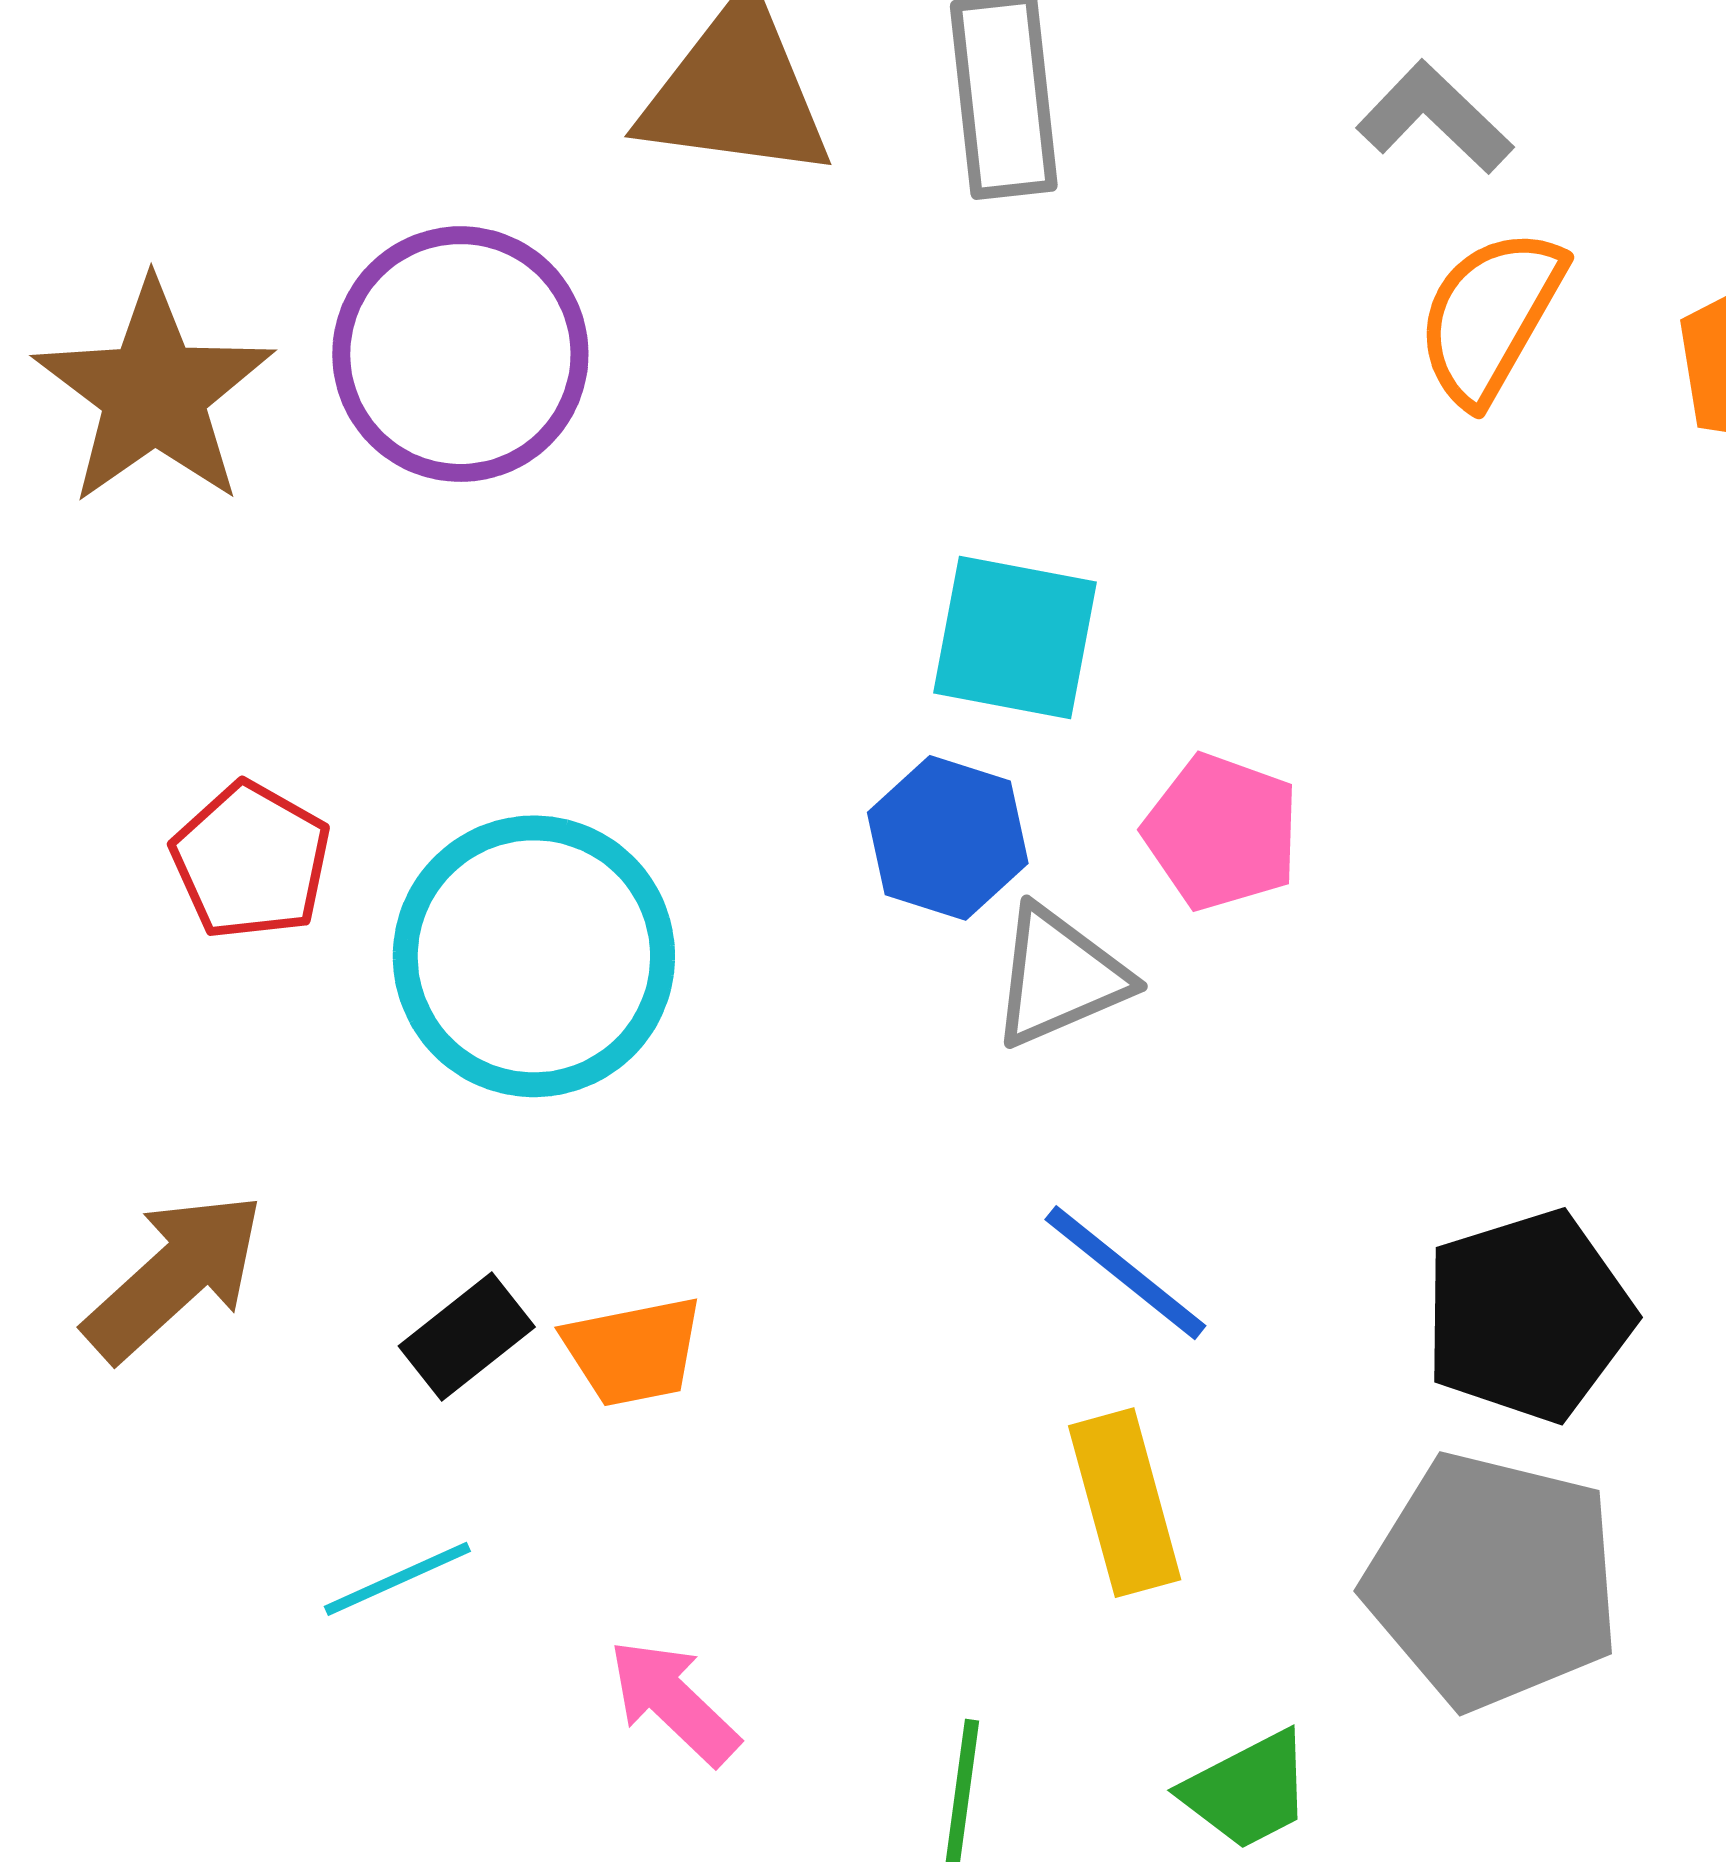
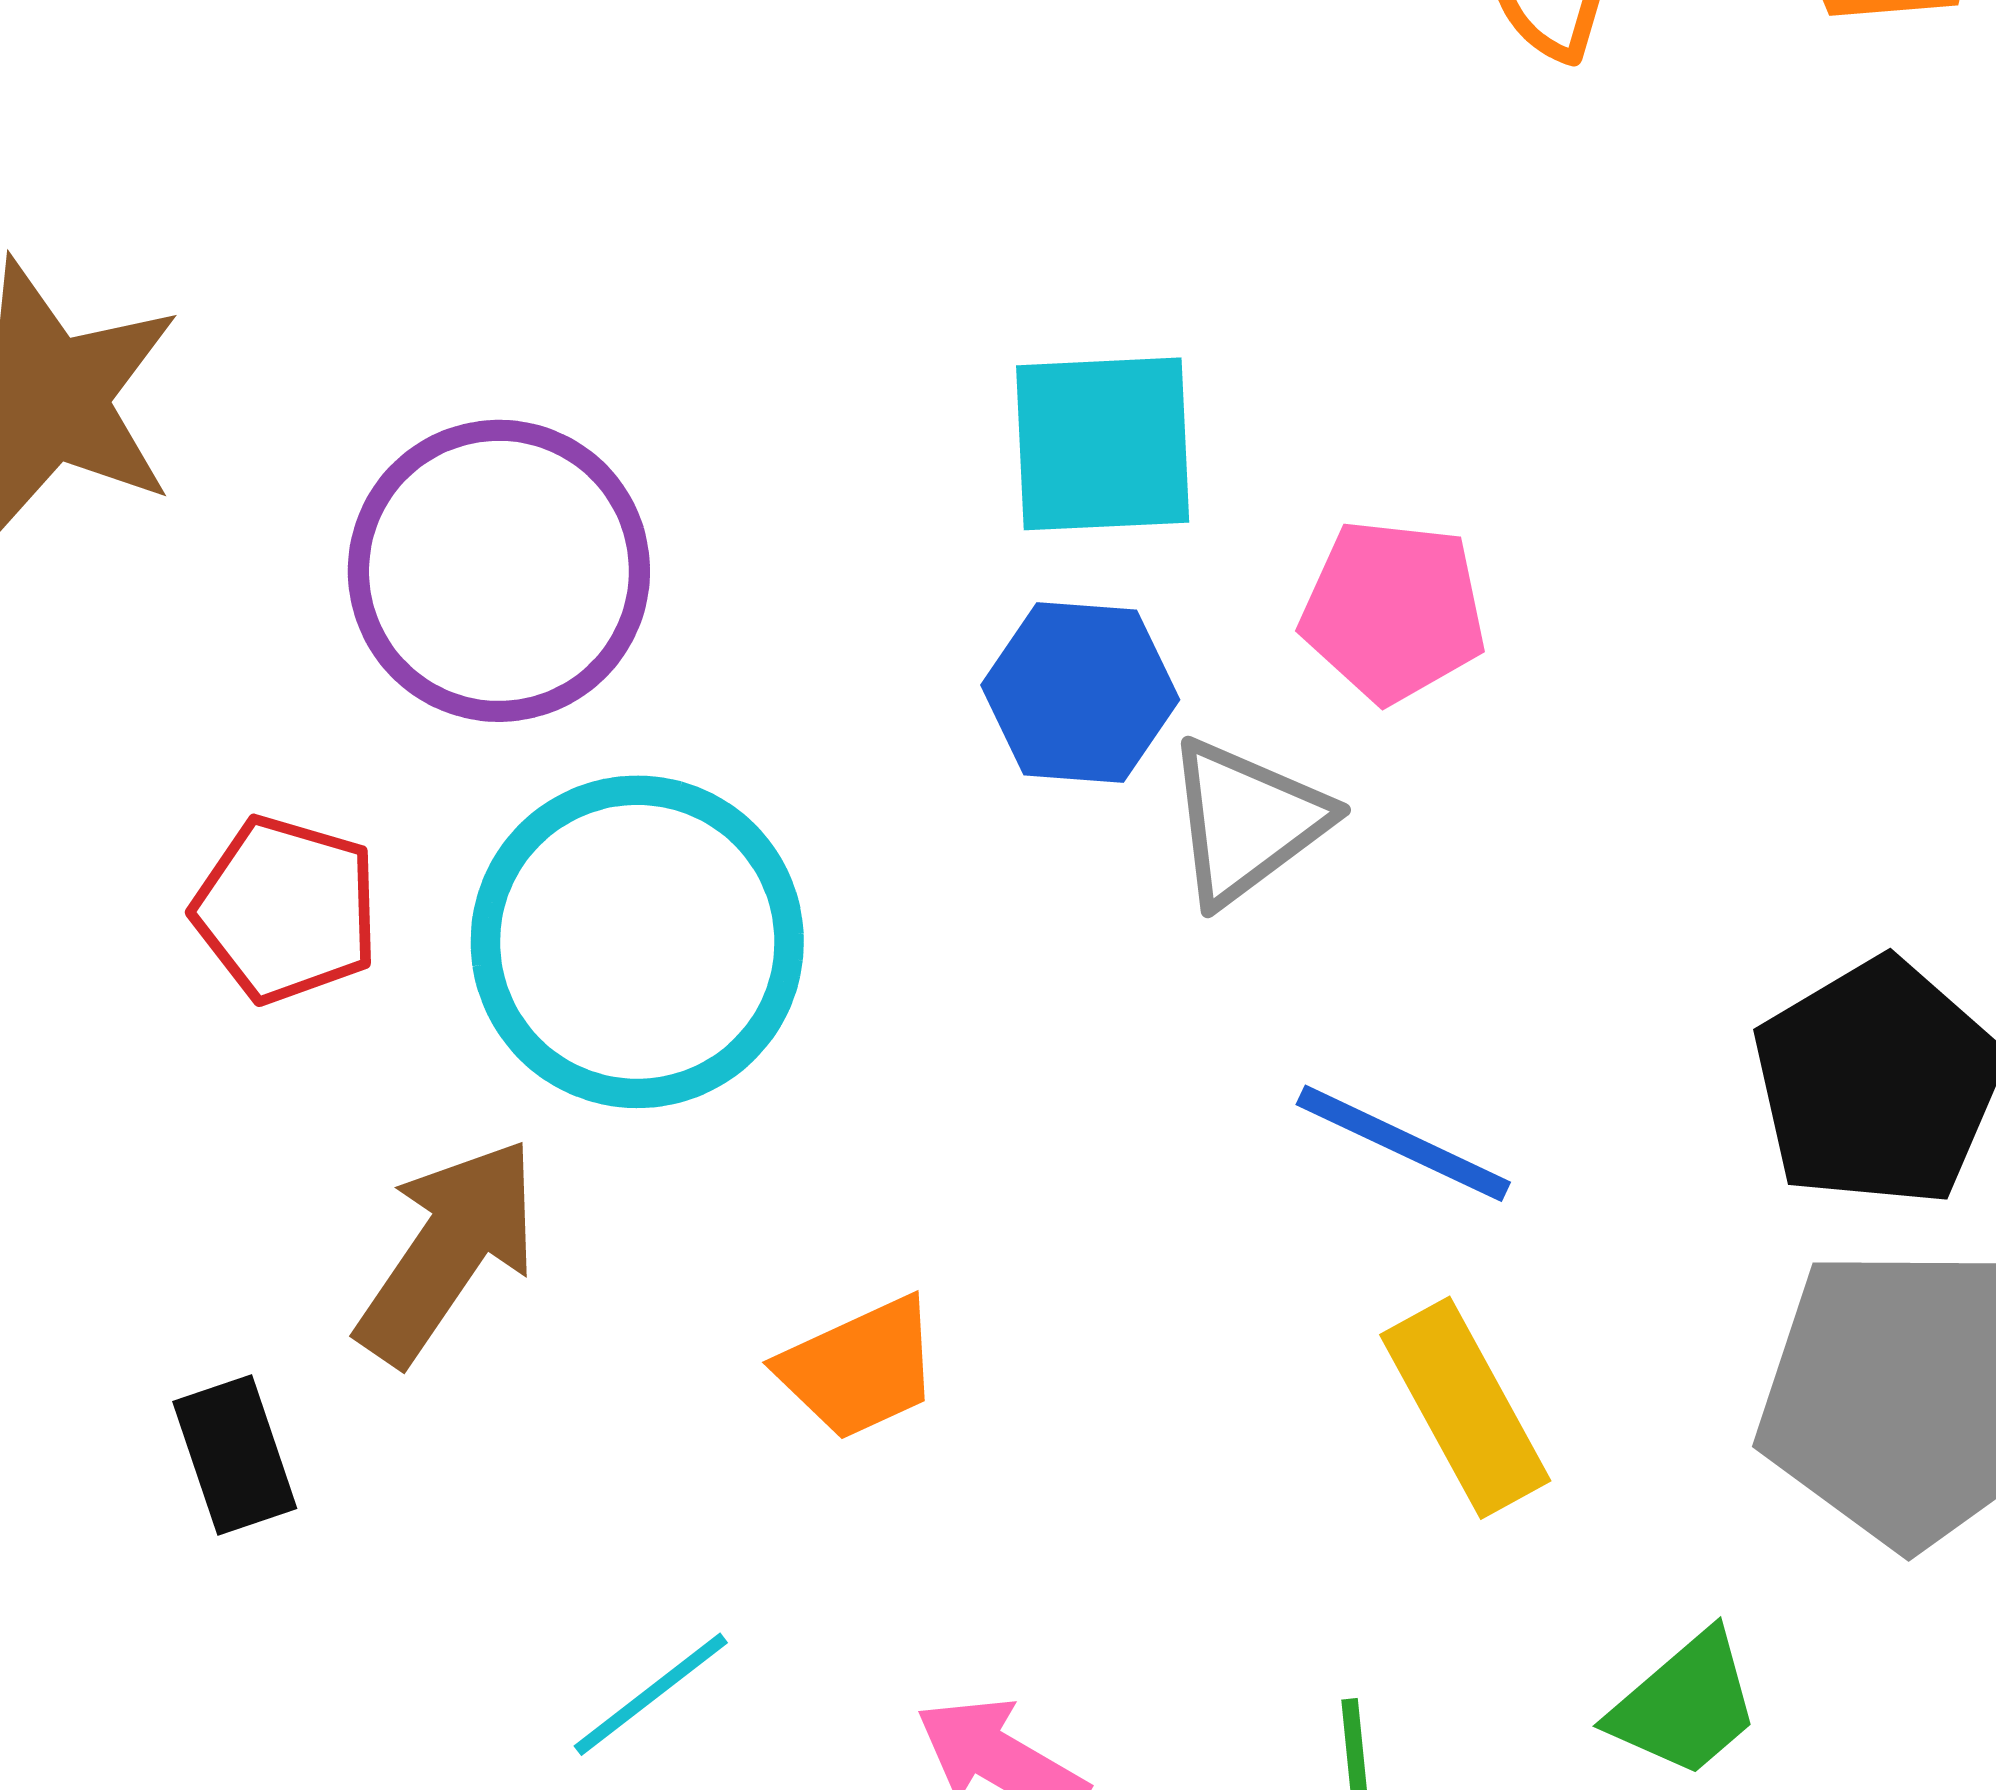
purple circle: (460, 354) -> (499, 571), moved
brown arrow: (174, 1276) -> (448, 1251), moved
black rectangle: (467, 1337) -> (235, 1455), moved, turned -57

